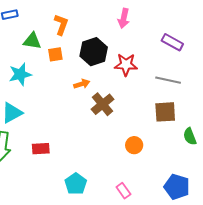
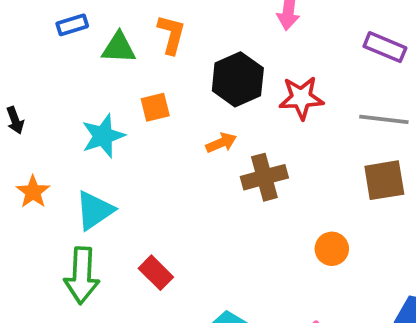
green triangle: (32, 41) -> (119, 48), moved
orange square: (55, 54) -> (155, 107), moved
brown cross: (103, 104) -> (264, 177), turned 30
red rectangle: (41, 149) -> (156, 273), turned 54

